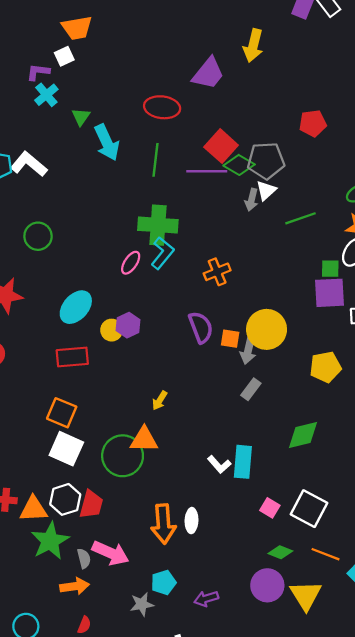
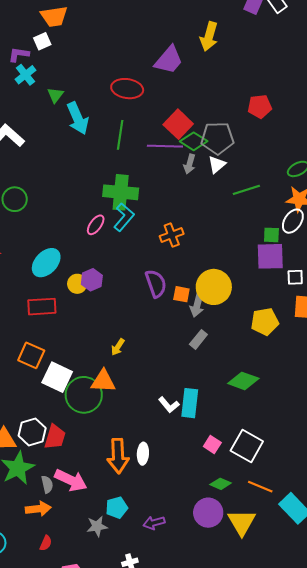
gray arrow: (252, 200) -> (190, 164), moved
green diamond: (303, 435) -> (243, 381), turned 32
white square: (66, 449) -> (57, 377), moved

